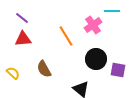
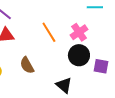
pink cross: (93, 25) -> (79, 32), moved

